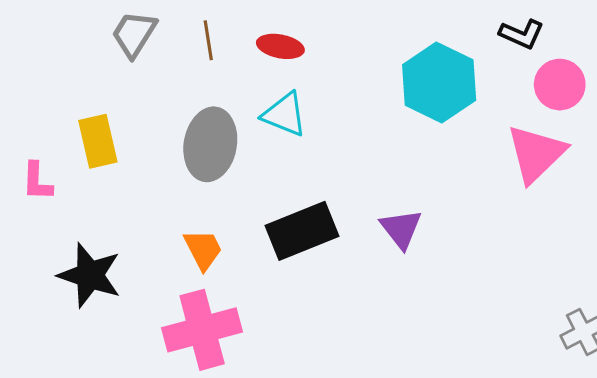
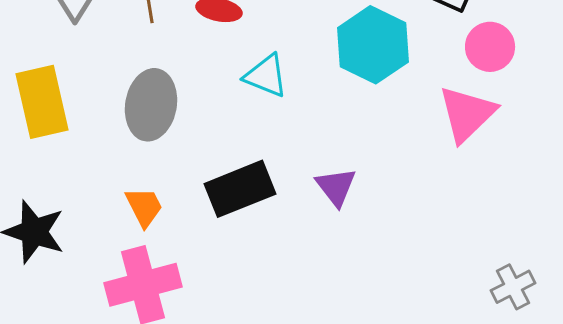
cyan triangle: (285, 114) -> (266, 76), moved
yellow rectangle: (98, 141) -> (42, 102), size x1.4

